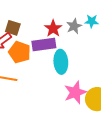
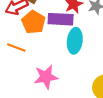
pink star: (75, 92) -> (46, 77), moved

